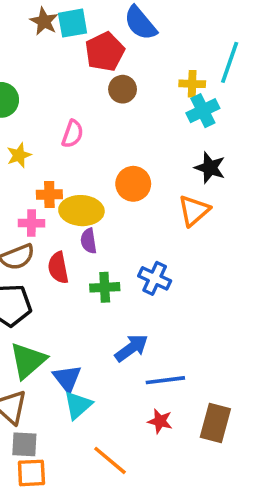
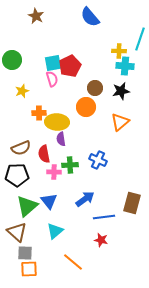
cyan square: (73, 23) -> (53, 63), moved
red pentagon: (105, 52) -> (70, 66), moved
brown circle: (123, 89) -> (95, 88), moved
cyan cross: (203, 111) -> (125, 66), turned 30
pink semicircle: (73, 134) -> (52, 79), turned -35
black star: (210, 168) -> (121, 91), moved, turned -30
pink cross: (31, 223) -> (54, 172), moved
blue triangle: (67, 378) -> (49, 201), moved
brown rectangle: (215, 423) -> (132, 203), moved

